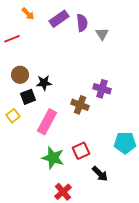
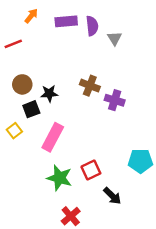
orange arrow: (28, 14) -> (31, 16), turned -96
purple rectangle: (59, 19) -> (66, 21), turned 30
brown cross: (80, 105) -> (90, 86), moved

